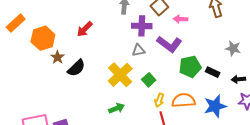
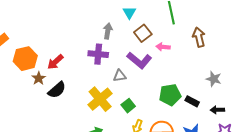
purple cross: (142, 26) -> (98, 54), moved
red arrow: (85, 29) -> (55, 62), moved
purple L-shape: (169, 44) -> (139, 60), moved

